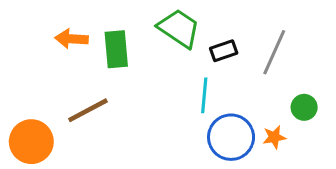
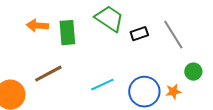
gray line: (274, 52) -> (173, 35), turned -56
cyan line: (204, 95) -> (102, 85), moved, turned 60

